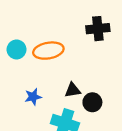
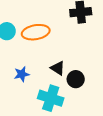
black triangle: (73, 90) -> (58, 68), turned 42

